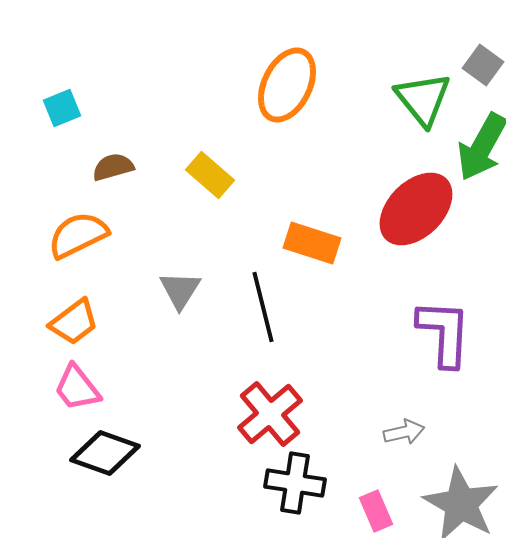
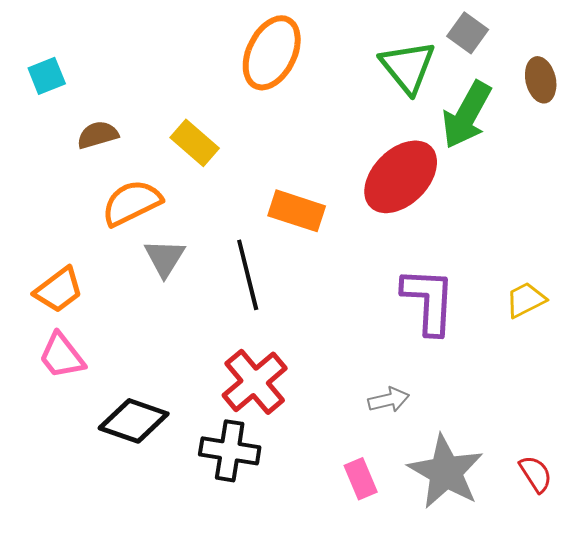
orange semicircle: (78, 235) -> (132, 203), moved
black diamond: (105, 453) -> (134, 421), moved
black cross: (295, 483) -> (230, 451), moved

